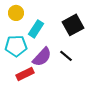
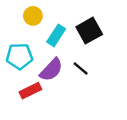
yellow circle: (16, 13) -> (33, 16), moved
cyan rectangle: (36, 29) -> (56, 35), moved

